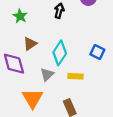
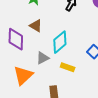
brown triangle: (30, 44) -> (36, 26), turned 48

